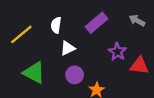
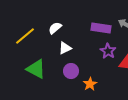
purple rectangle: (97, 23) -> (101, 28), moved, turned 48
white semicircle: (56, 25) -> (55, 28), turned 40

